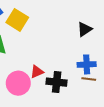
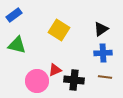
yellow square: (17, 20) -> (59, 30), moved
blue cross: (87, 64) -> (103, 53), moved

